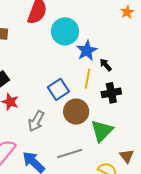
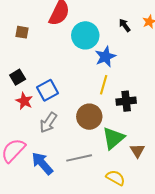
black arrow: (106, 65) -> (125, 25), moved
blue square: (58, 89) -> (48, 90), moved
brown triangle: (127, 156) -> (137, 151), moved

